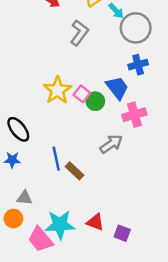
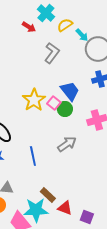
blue trapezoid: (117, 88) -> (70, 91), moved
gray arrow: (111, 144) -> (67, 144), moved
brown rectangle: (75, 171) -> (48, 195), moved

